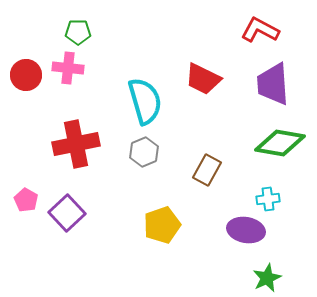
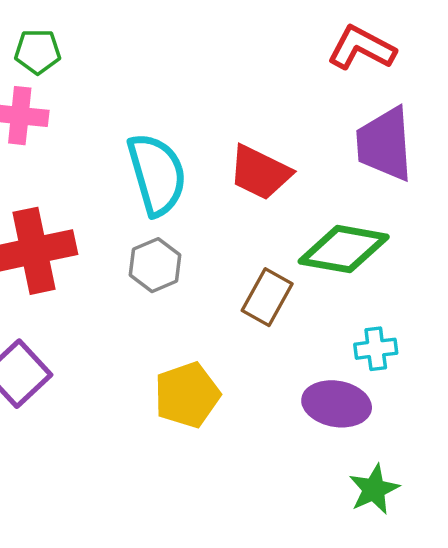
red trapezoid: (203, 79) -> (260, 173), moved
green diamond: (280, 143) -> (344, 249), moved

